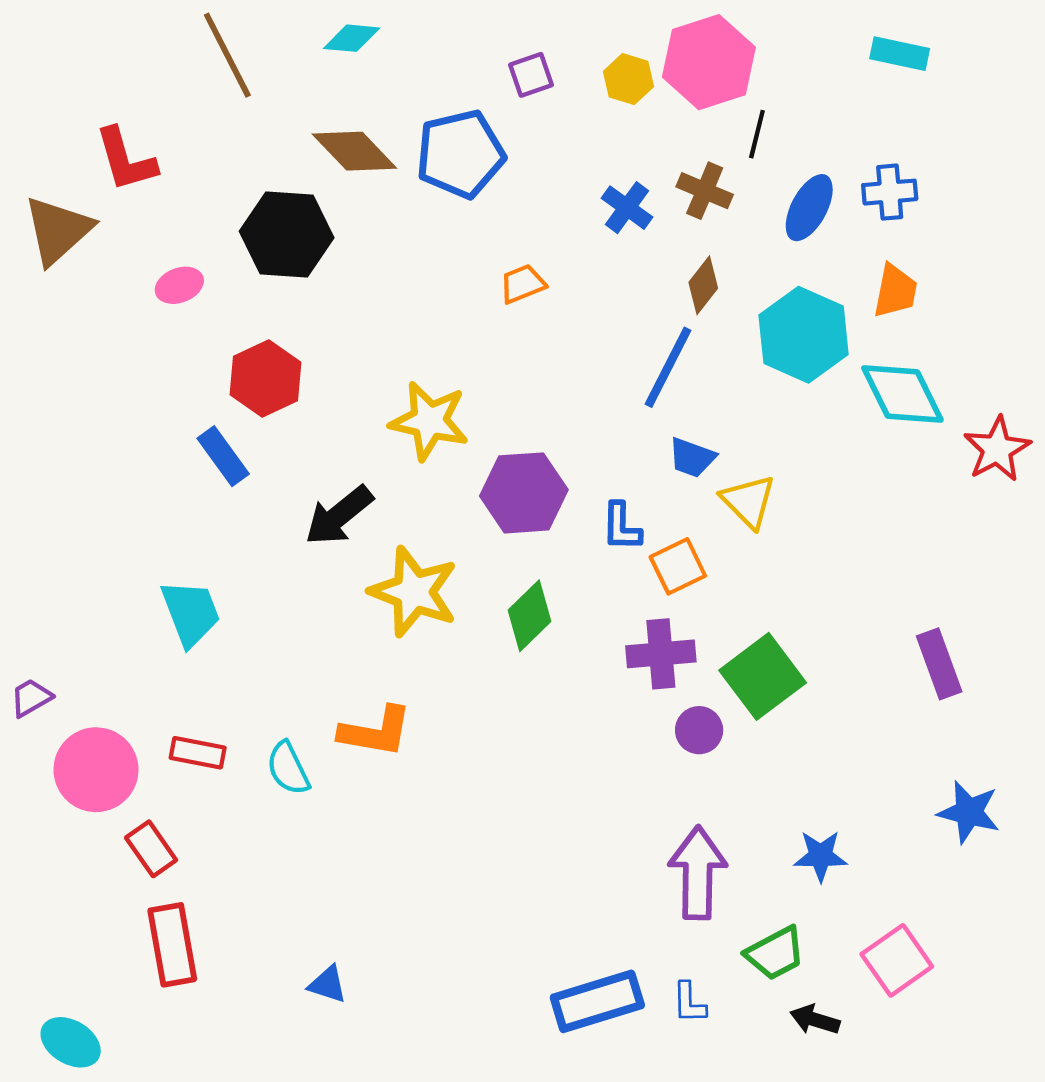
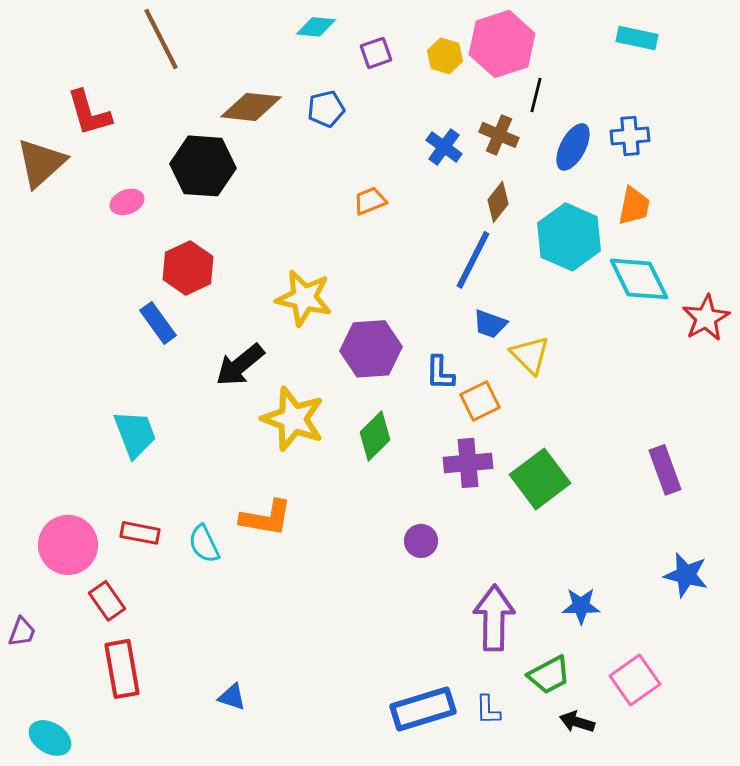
cyan diamond: (352, 38) -> (316, 27), moved
brown diamond: (354, 151) -> (251, 107), turned -40
blue pentagon: (460, 154) -> (326, 109), size x0.6
purple trapezoid: (31, 698) -> (22, 632), moved, turned 140
purple circle: (699, 730) -> (421, 541), moved

